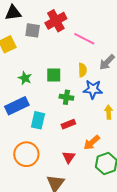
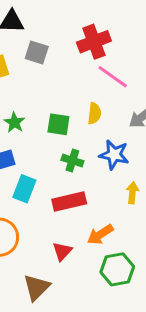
red cross: (56, 21) -> (94, 42), moved
yellow semicircle: (82, 70) -> (94, 113), moved
red rectangle: (68, 124) -> (69, 201), size x1.5

